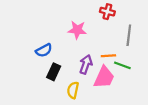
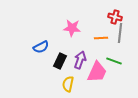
red cross: (107, 12) -> (115, 17), moved
orange line: (108, 56) -> (101, 38), moved
black rectangle: (54, 72) -> (60, 61), moved

